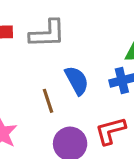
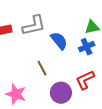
blue semicircle: (77, 80) -> (59, 41), moved

